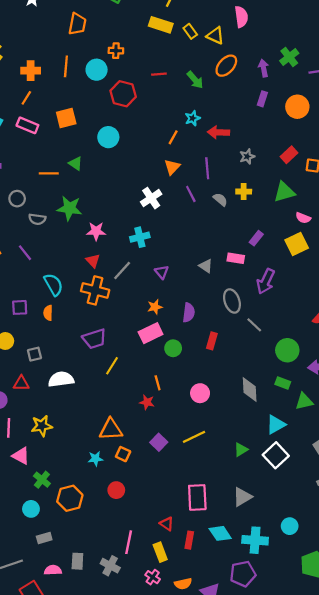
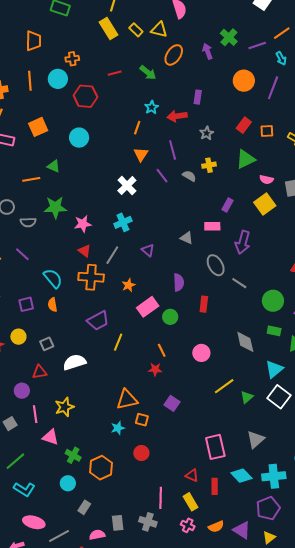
yellow rectangle: (161, 25) -> (109, 29), turned 50
purple rectangle: (262, 99) -> (198, 97), moved
orange star: (155, 307) -> (129, 285), moved
yellow line: (194, 437) -> (224, 386), moved
gray rectangle: (44, 538) -> (84, 507), turned -32

